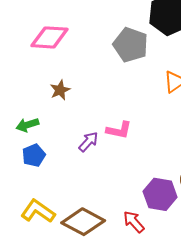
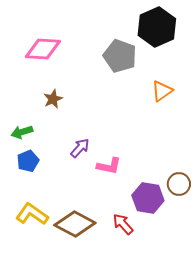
pink L-shape: (119, 130) -> (109, 166), moved

